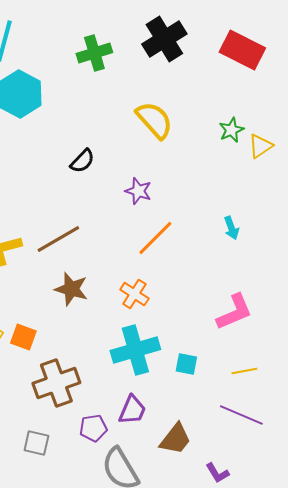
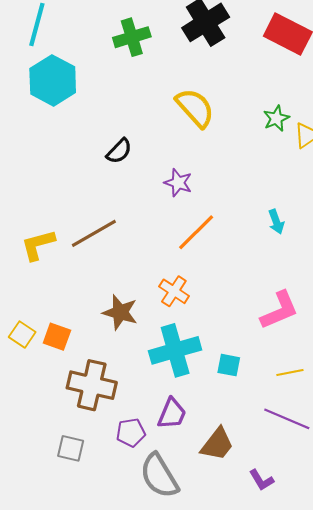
brown star: (71, 289) -> (120, 312), moved
brown cross: (56, 383) -> (92, 385), turned 33

